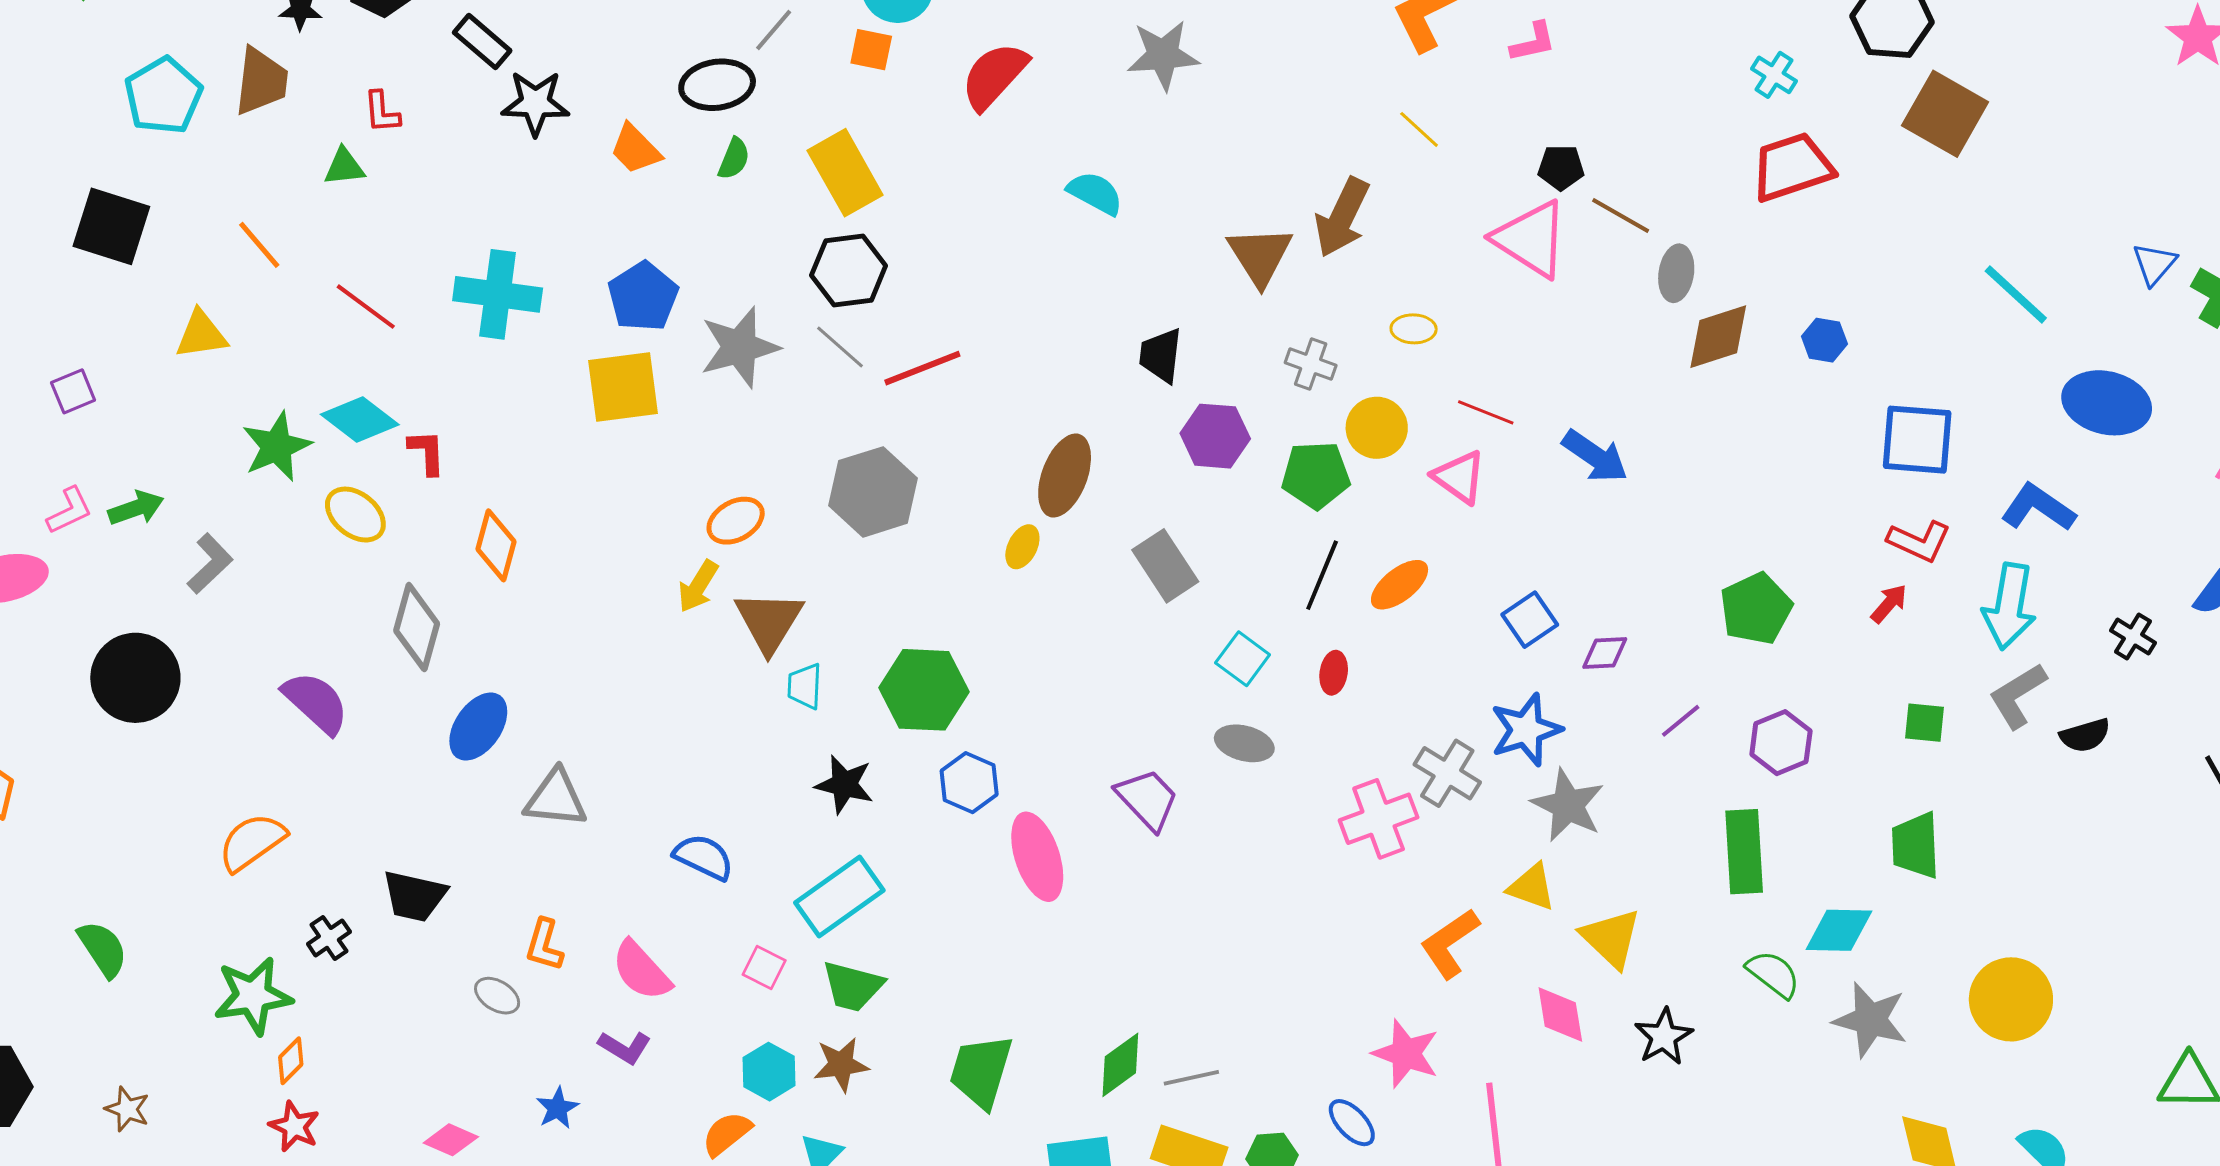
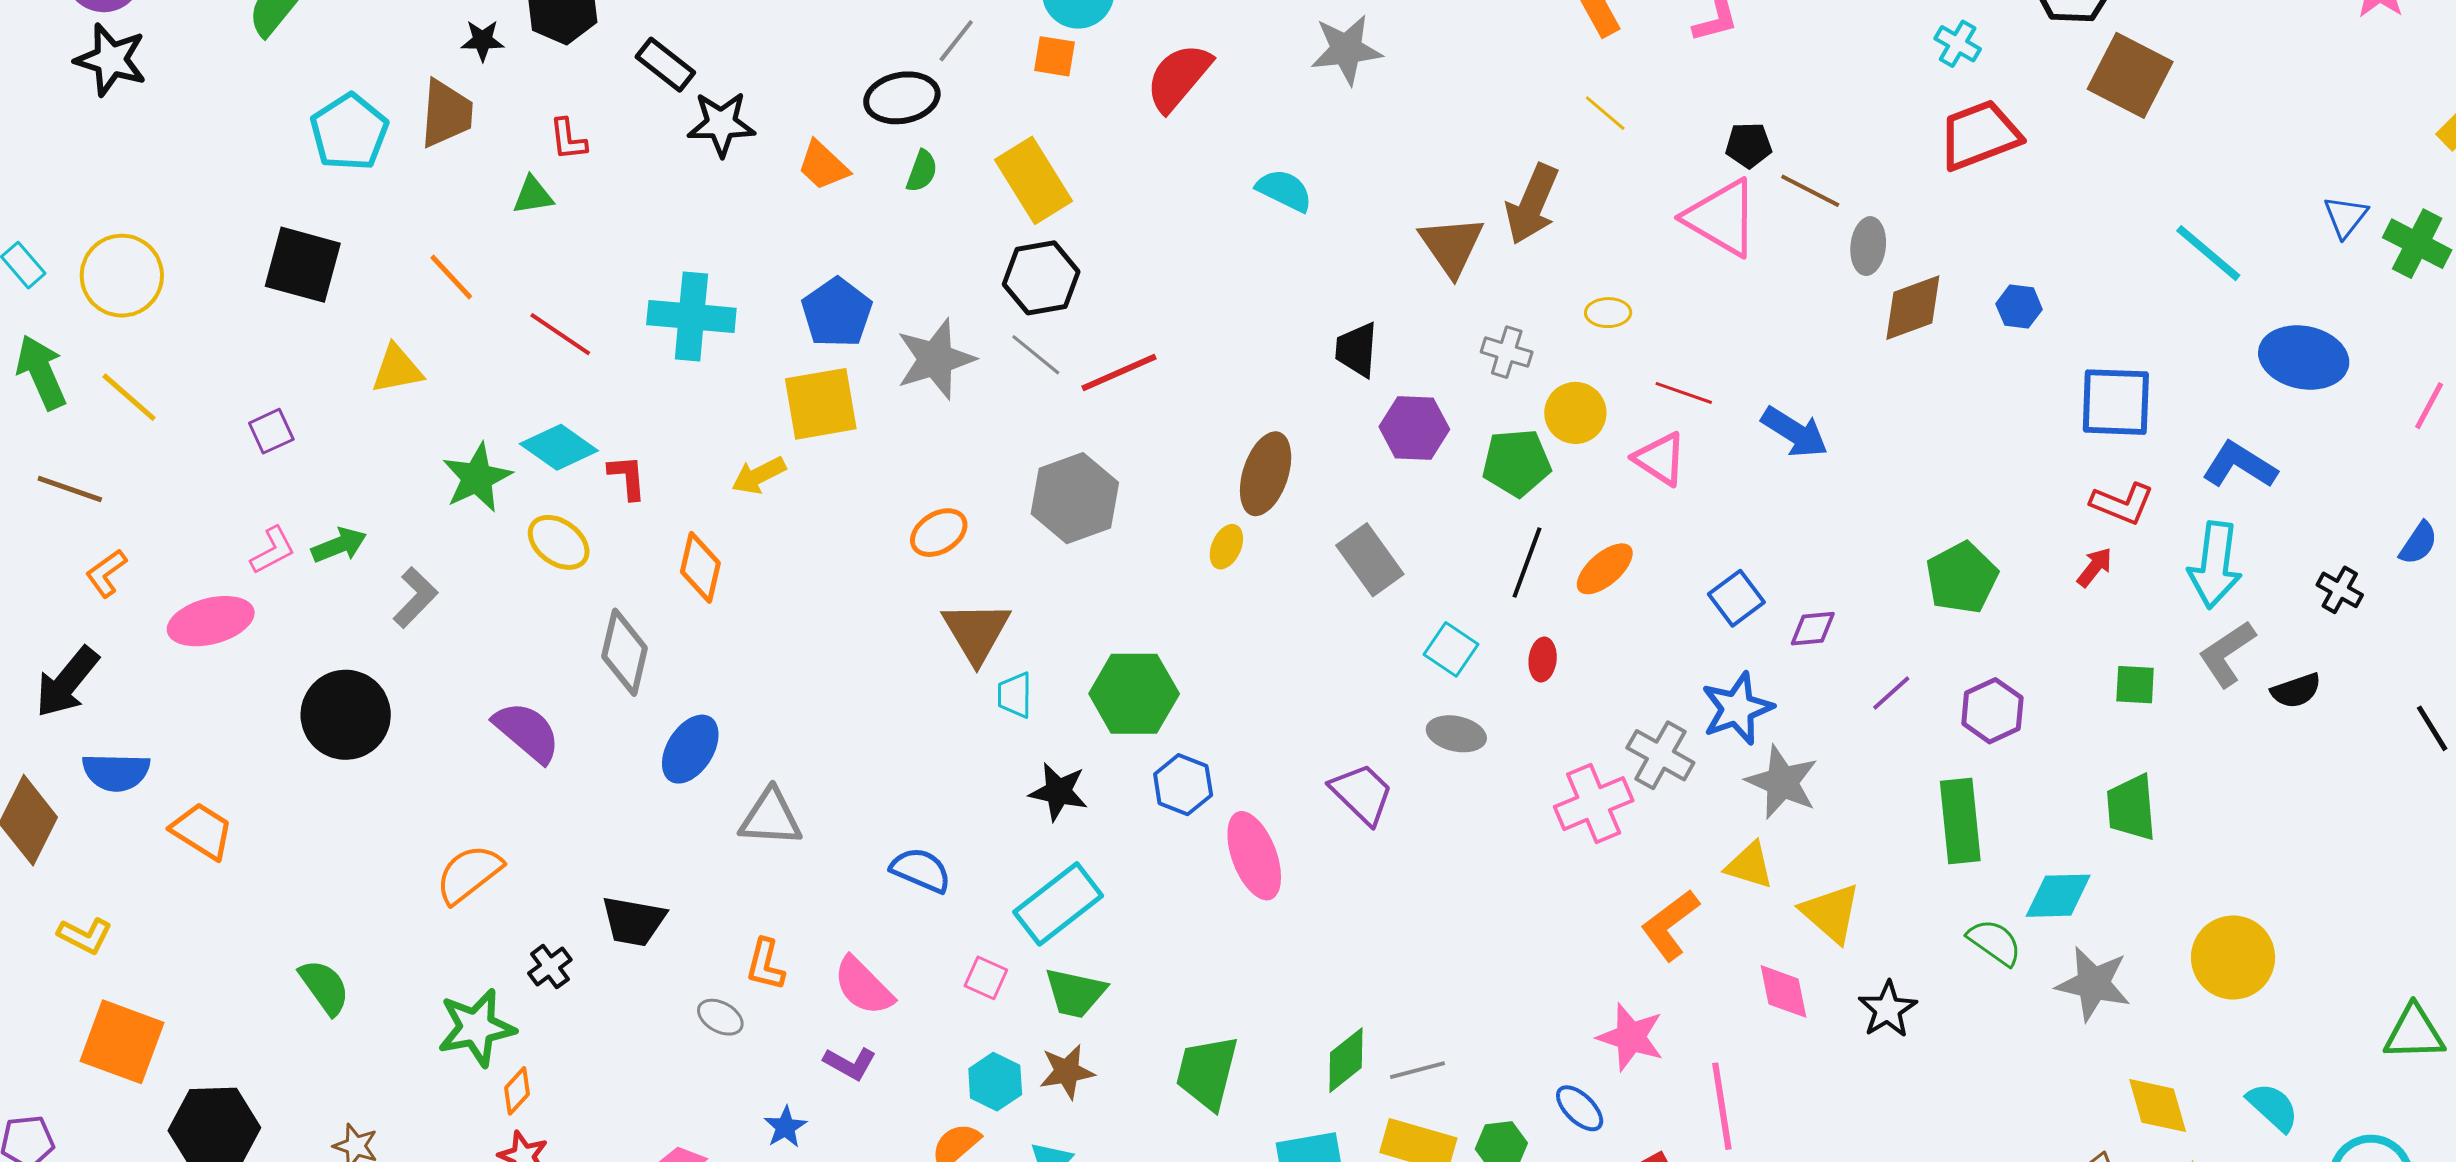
yellow arrow: (698, 586) -> (759, 475), moved, turned 34

